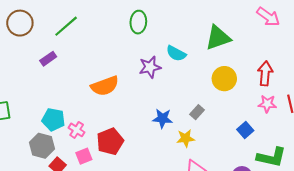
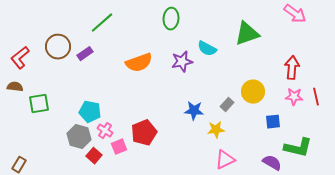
brown circle: (20, 23) -> (58, 47), moved
yellow circle: (224, 79) -> (253, 92), moved
orange semicircle: (105, 86) -> (139, 63), moved
pink cross: (77, 130) -> (105, 131), moved
blue square: (245, 130) -> (273, 122), turned 35

